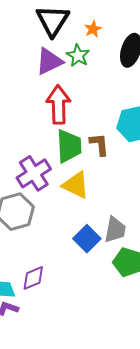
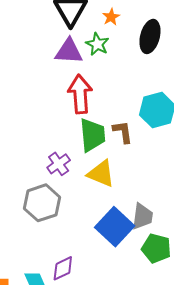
purple triangle: (49, 61) -> (69, 51), turned 32
purple cross: (34, 173) -> (59, 164), size x0.7
blue square: (87, 239) -> (115, 227), size x1.4

